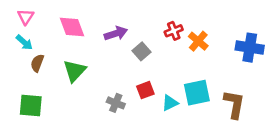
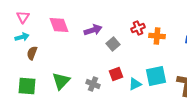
orange cross: (198, 41) -> (157, 36), turned -35
cyan arrow: (24, 42) -> (22, 37), turned -56
green triangle: (75, 71) -> (61, 81), moved

